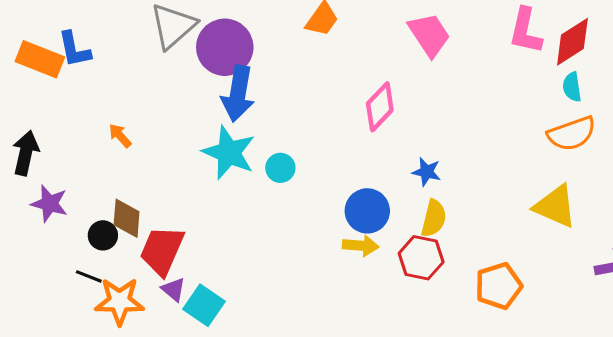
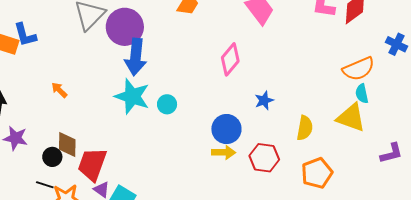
cyan semicircle: (572, 87) -> (362, 94), moved
blue star: (427, 172) -> (264, 100), turned -30
yellow semicircle: (434, 218) -> (305, 128), moved

